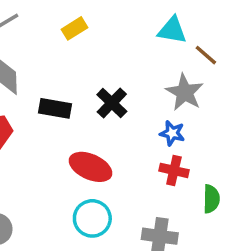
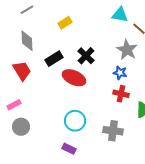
yellow rectangle: (75, 28) -> (65, 23), moved
black rectangle: (55, 108) -> (54, 59), turned -42
red ellipse: (91, 167) -> (74, 78), moved

